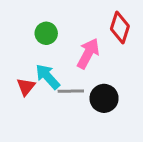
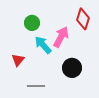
cyan arrow: (48, 77) -> (43, 45), moved
gray line: (71, 91) -> (36, 86), moved

